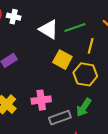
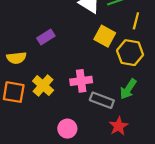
gray rectangle: (60, 118) -> (102, 100), turned 40

